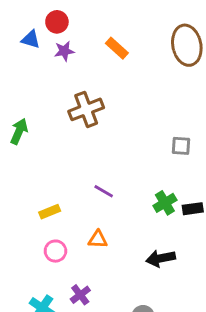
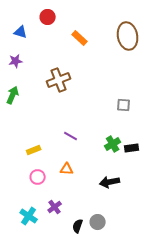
red circle: (57, 22) -> (48, 17), moved
purple star: (64, 51) -> (16, 61), moved

